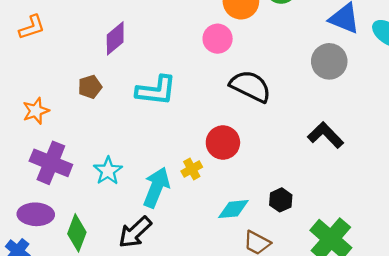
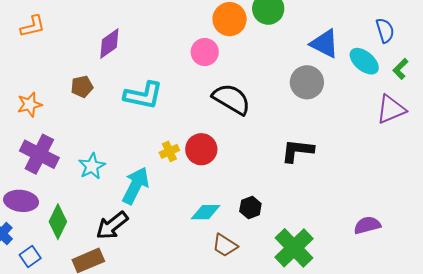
black L-shape: (325, 135) -> (297, 151), turned -44
yellow cross: (192, 169) -> (169, 151), moved

